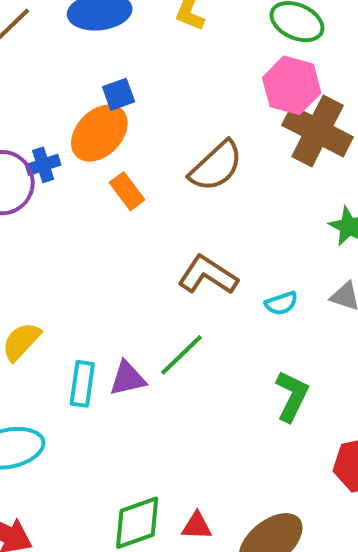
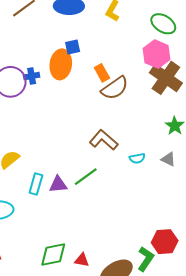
orange ellipse: (99, 133) -> (61, 64), turned -44
orange rectangle: (127, 191) -> (102, 73), moved
green L-shape: (292, 396) -> (146, 259), moved

